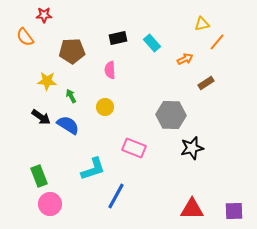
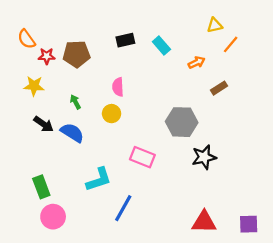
red star: (44, 15) -> (47, 56), moved
pink semicircle: (110, 70) -> (118, 87), moved
yellow star: (47, 81) -> (34, 86), moved

